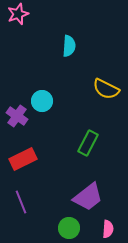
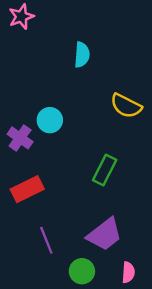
purple line: (21, 202) -> (46, 240), moved

